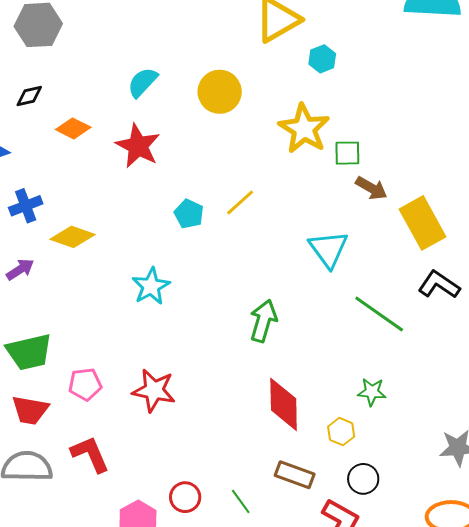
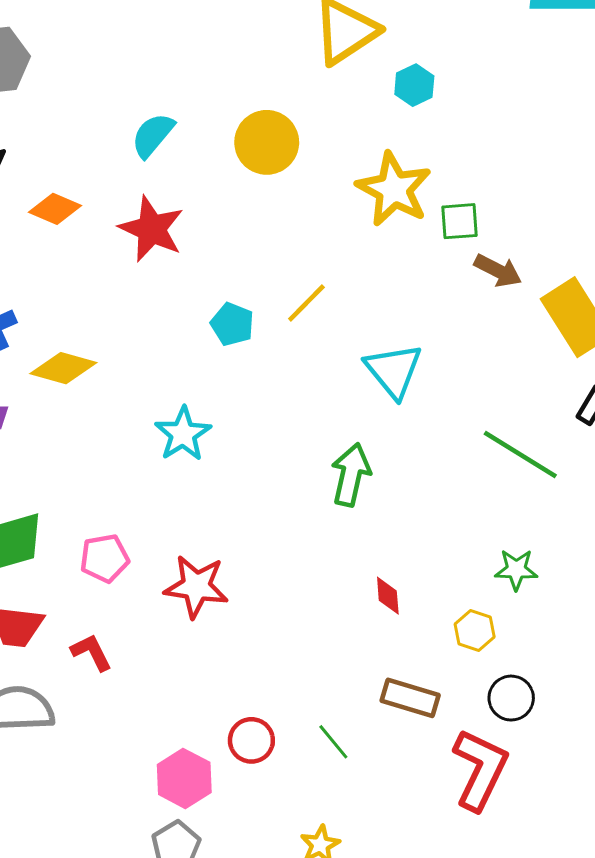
cyan triangle: (328, 249) -> (394, 370), moved
pink pentagon: (85, 384) -> (105, 558), moved
red diamond: (284, 404) -> (388, 596), size x0.5
red L-shape: (90, 454) -> (91, 652), moved, size x0.7

